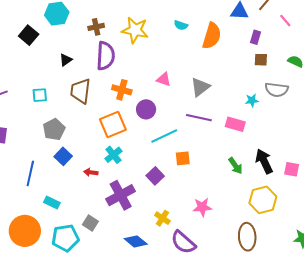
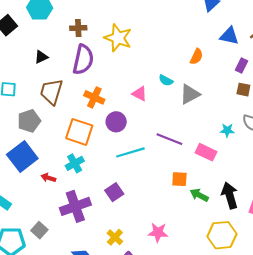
cyan semicircle: (181, 25) -> (166, 80), moved
orange semicircle: (212, 36) -> (197, 57), size x0.6
gray triangle: (200, 87) -> (190, 94), moved
orange square: (113, 125) -> (79, 132), turned 32
gray pentagon: (54, 129) -> (29, 121), moved
blue square: (63, 156) -> (22, 157), size x1.6
orange square: (183, 158) -> (179, 179), moved
green arrow: (235, 166) -> (199, 195), turned 144

